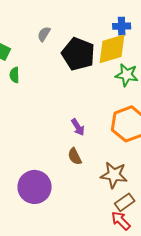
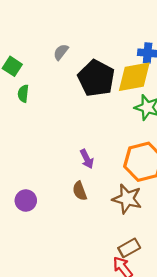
brown star: (114, 175) -> (127, 199), moved
purple circle: (35, 187) -> (26, 201), moved, size x0.6

